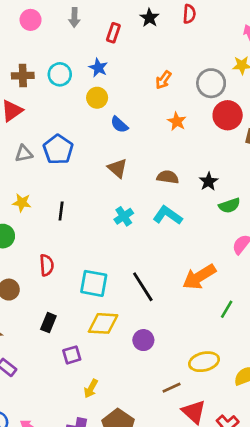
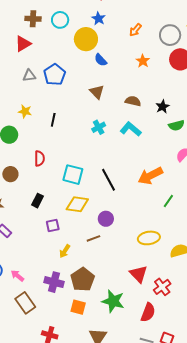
blue star: (98, 68) -> (99, 18), moved
yellow circle: (97, 98) -> (86, 39), size x1.5
brown line: (172, 388) -> (93, 238), moved

